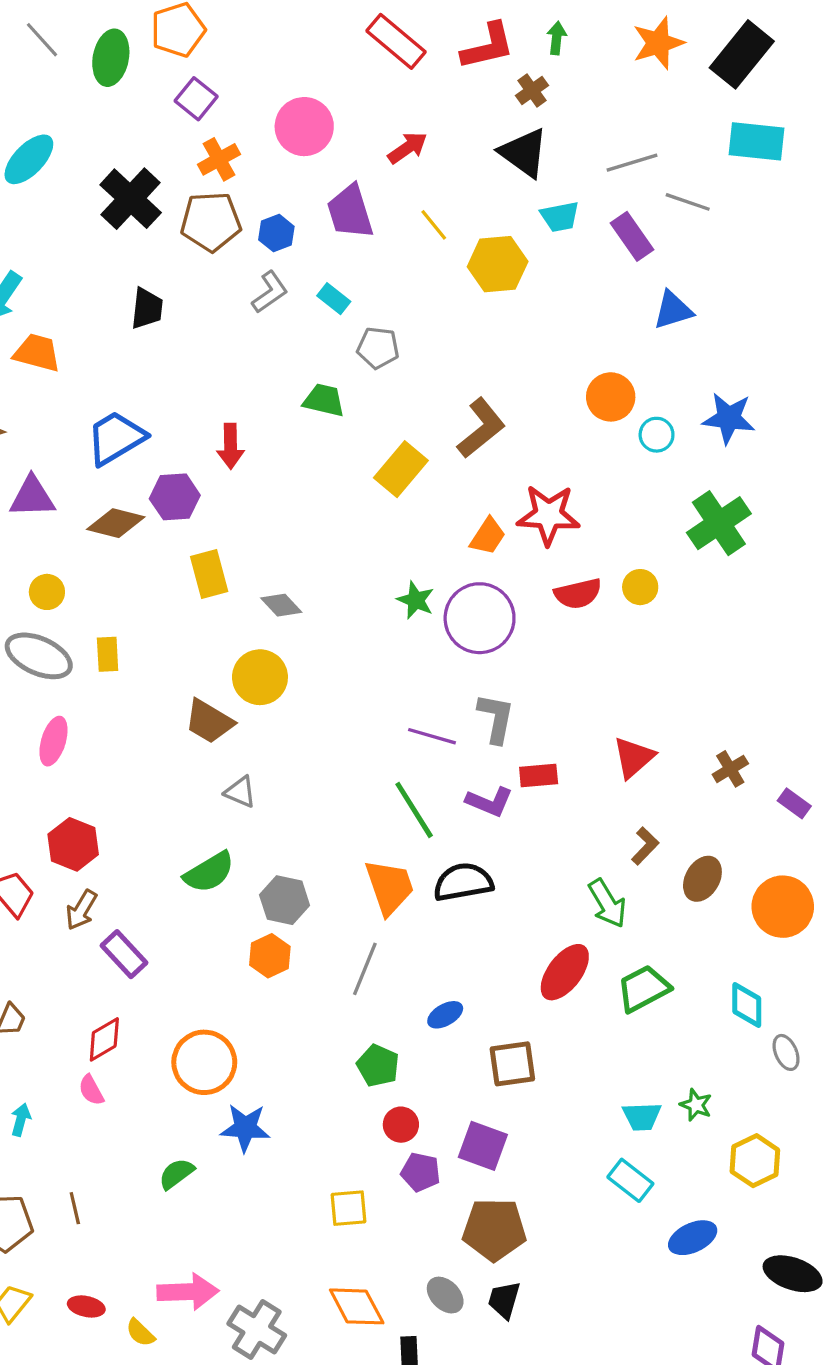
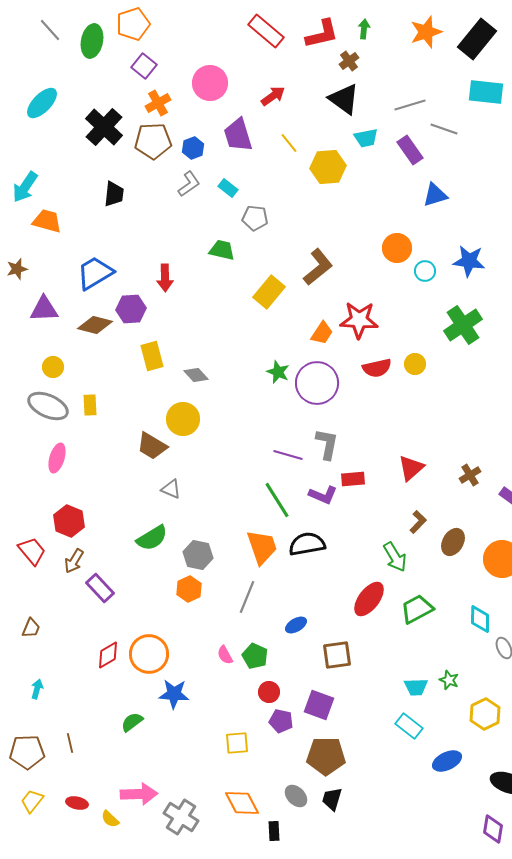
red diamond: (104, 1039) -> (108, 655), moved
pink semicircle: (91, 1090) -> (225, 655), moved

